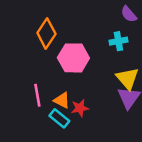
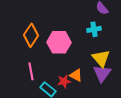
orange diamond: (46, 33) -> (31, 35), moved
orange triangle: (62, 100) -> (76, 75), moved

